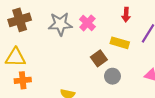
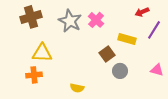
red arrow: (126, 15) -> (142, 12), moved, turned 64
gray star: (60, 24) -> (70, 21), turned 30
yellow triangle: (15, 57) -> (42, 53), moved

